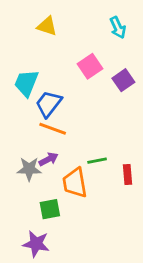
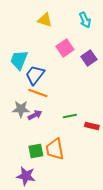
yellow triangle: (47, 26) -> (45, 20), moved
gray star: (29, 169) -> (21, 109), moved
red rectangle: (128, 174) -> (92, 126), turned -72
orange trapezoid: (75, 183) -> (55, 149), moved

